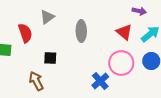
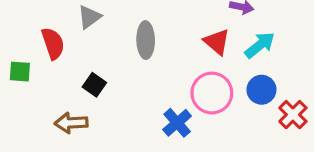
black square: (50, 58) -> (94, 85), turned 32
brown arrow: (36, 81) -> (71, 123), turned -66

